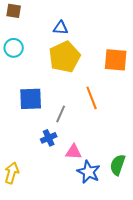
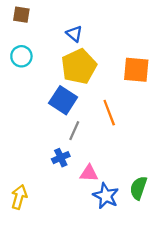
blue triangle: (61, 28) -> (74, 34), turned 35
blue square: (31, 99) -> (63, 100), moved, turned 35

